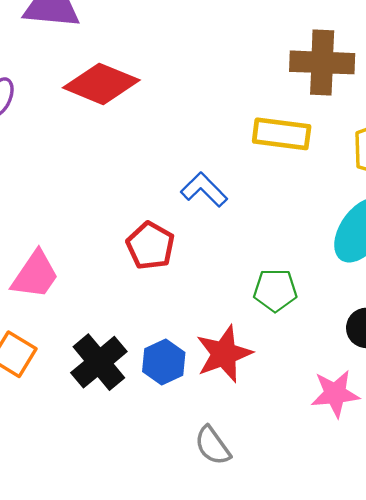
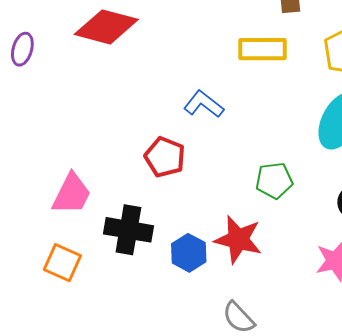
red star: (224, 354) -> (238, 239), turned -30
black cross: (99, 362) -> (128, 230), moved, turned -33

